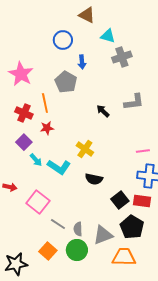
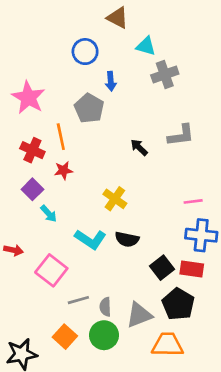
cyan L-shape: (59, 167) -> (90, 239), moved
gray line: (58, 224) -> (78, 300), turned -49

